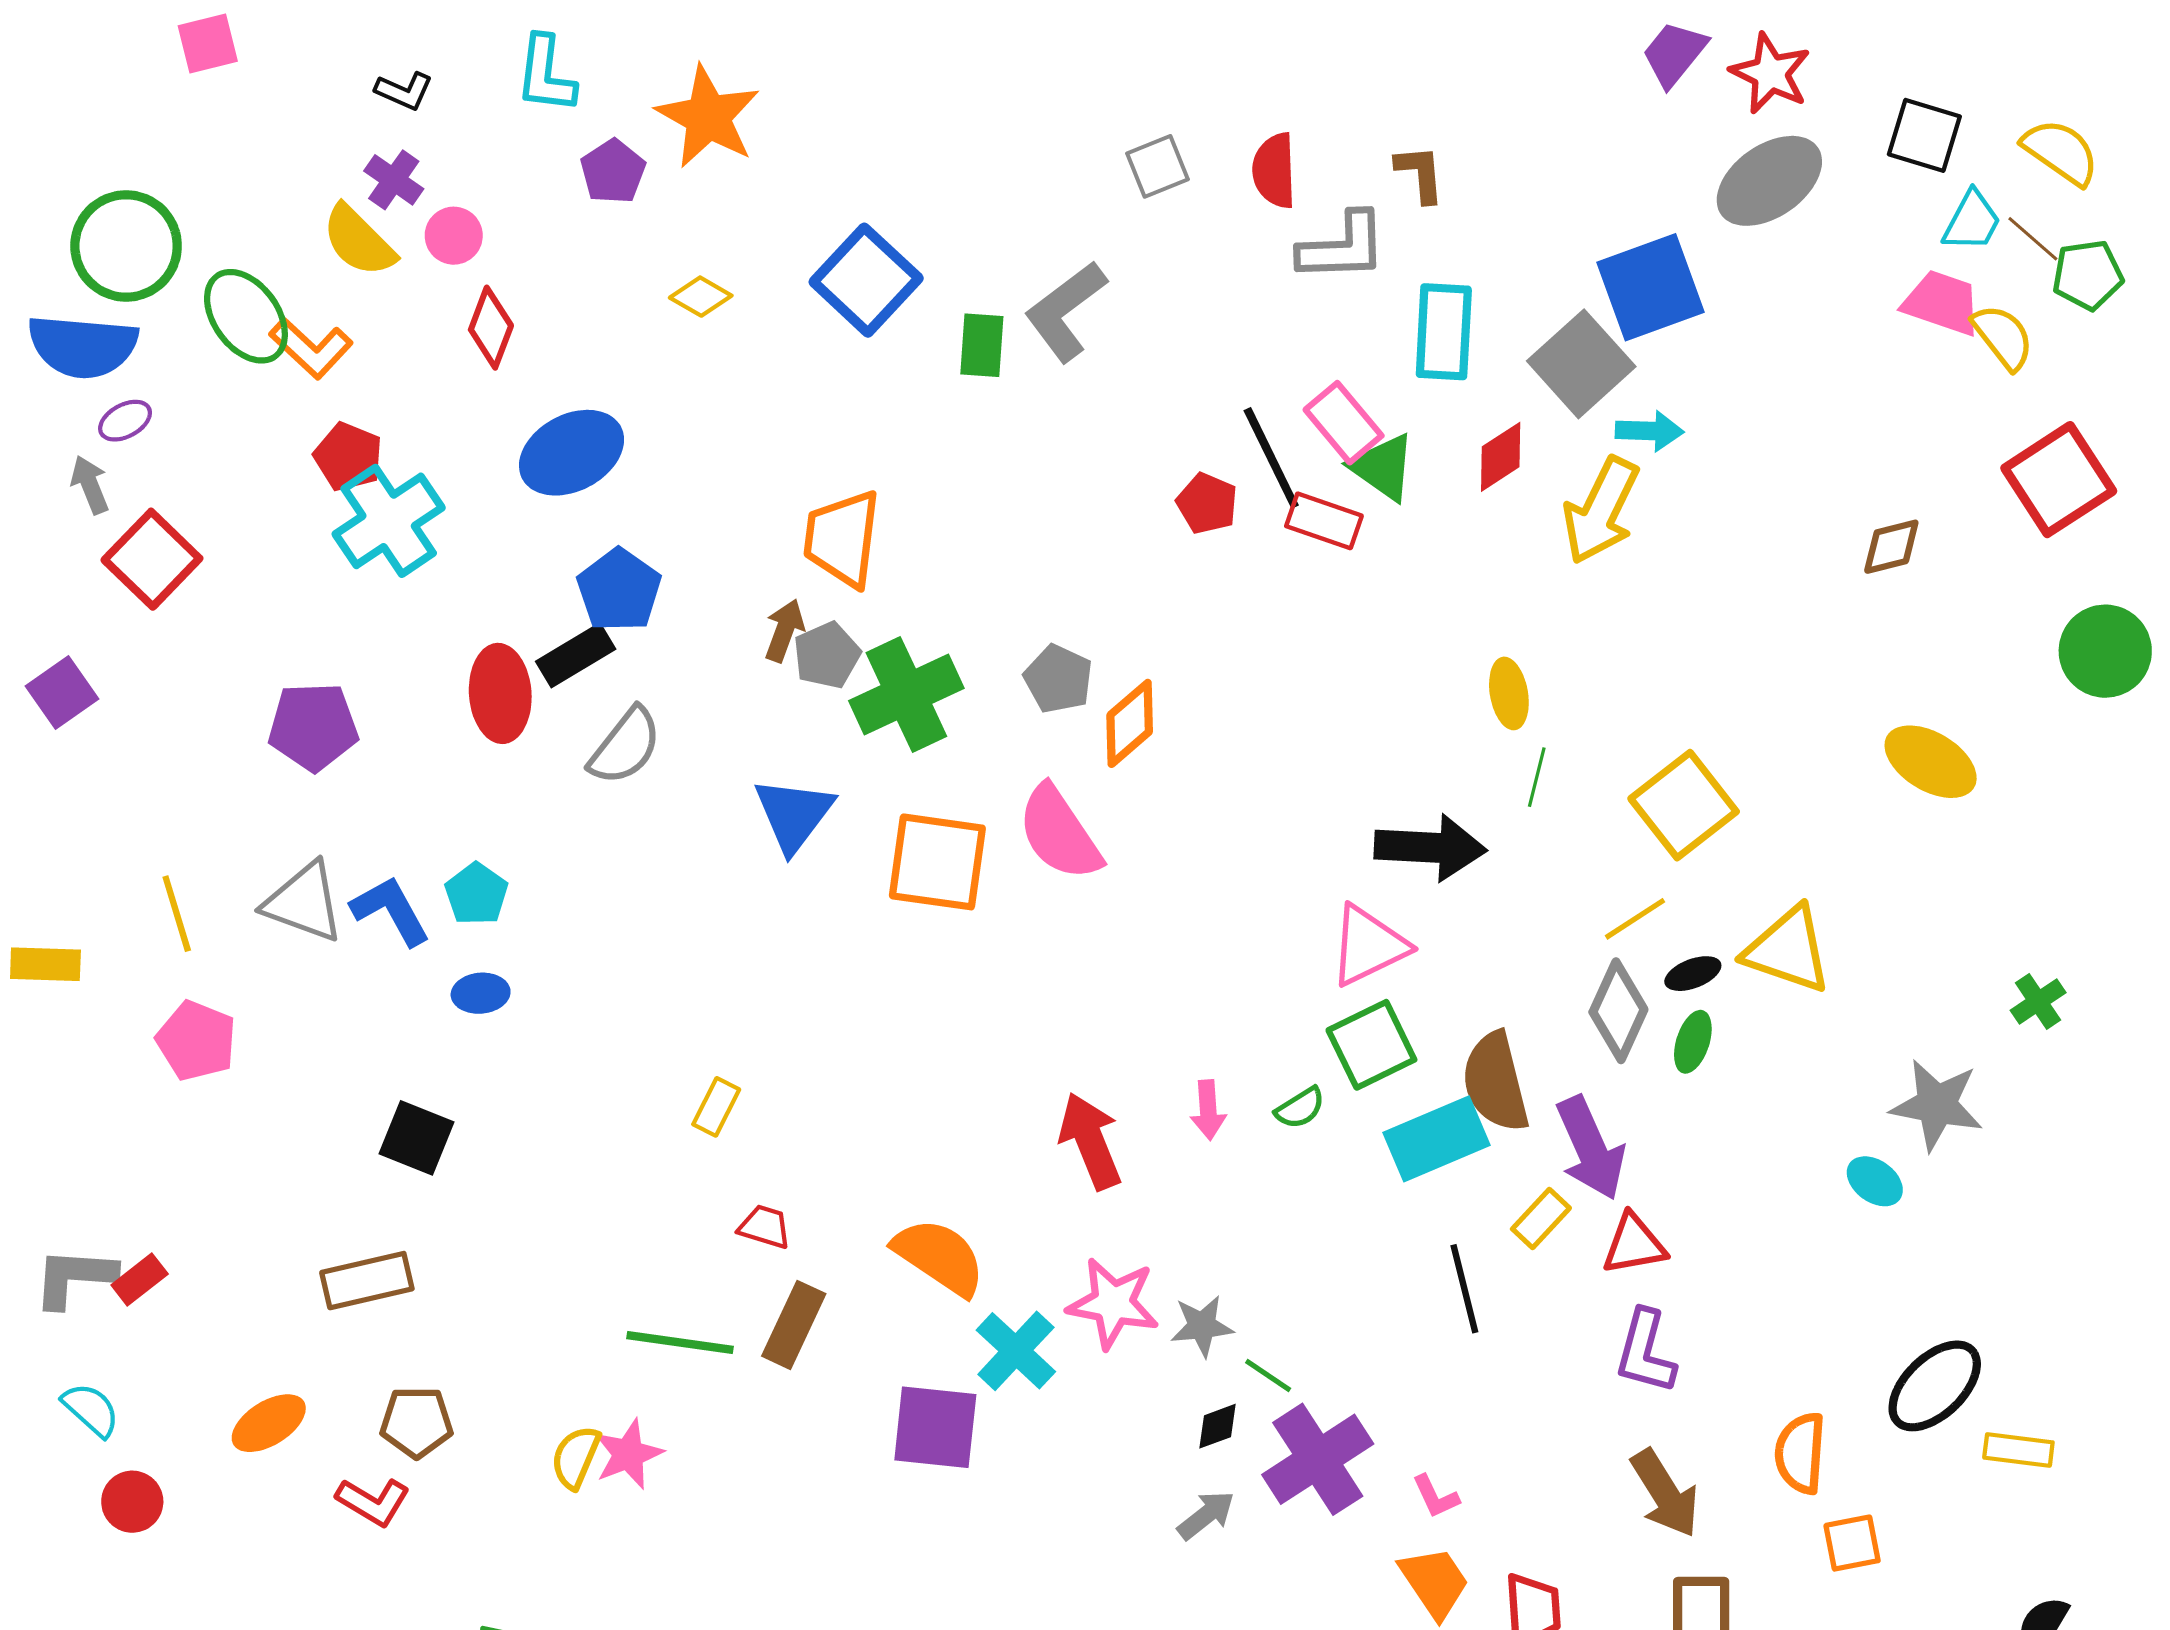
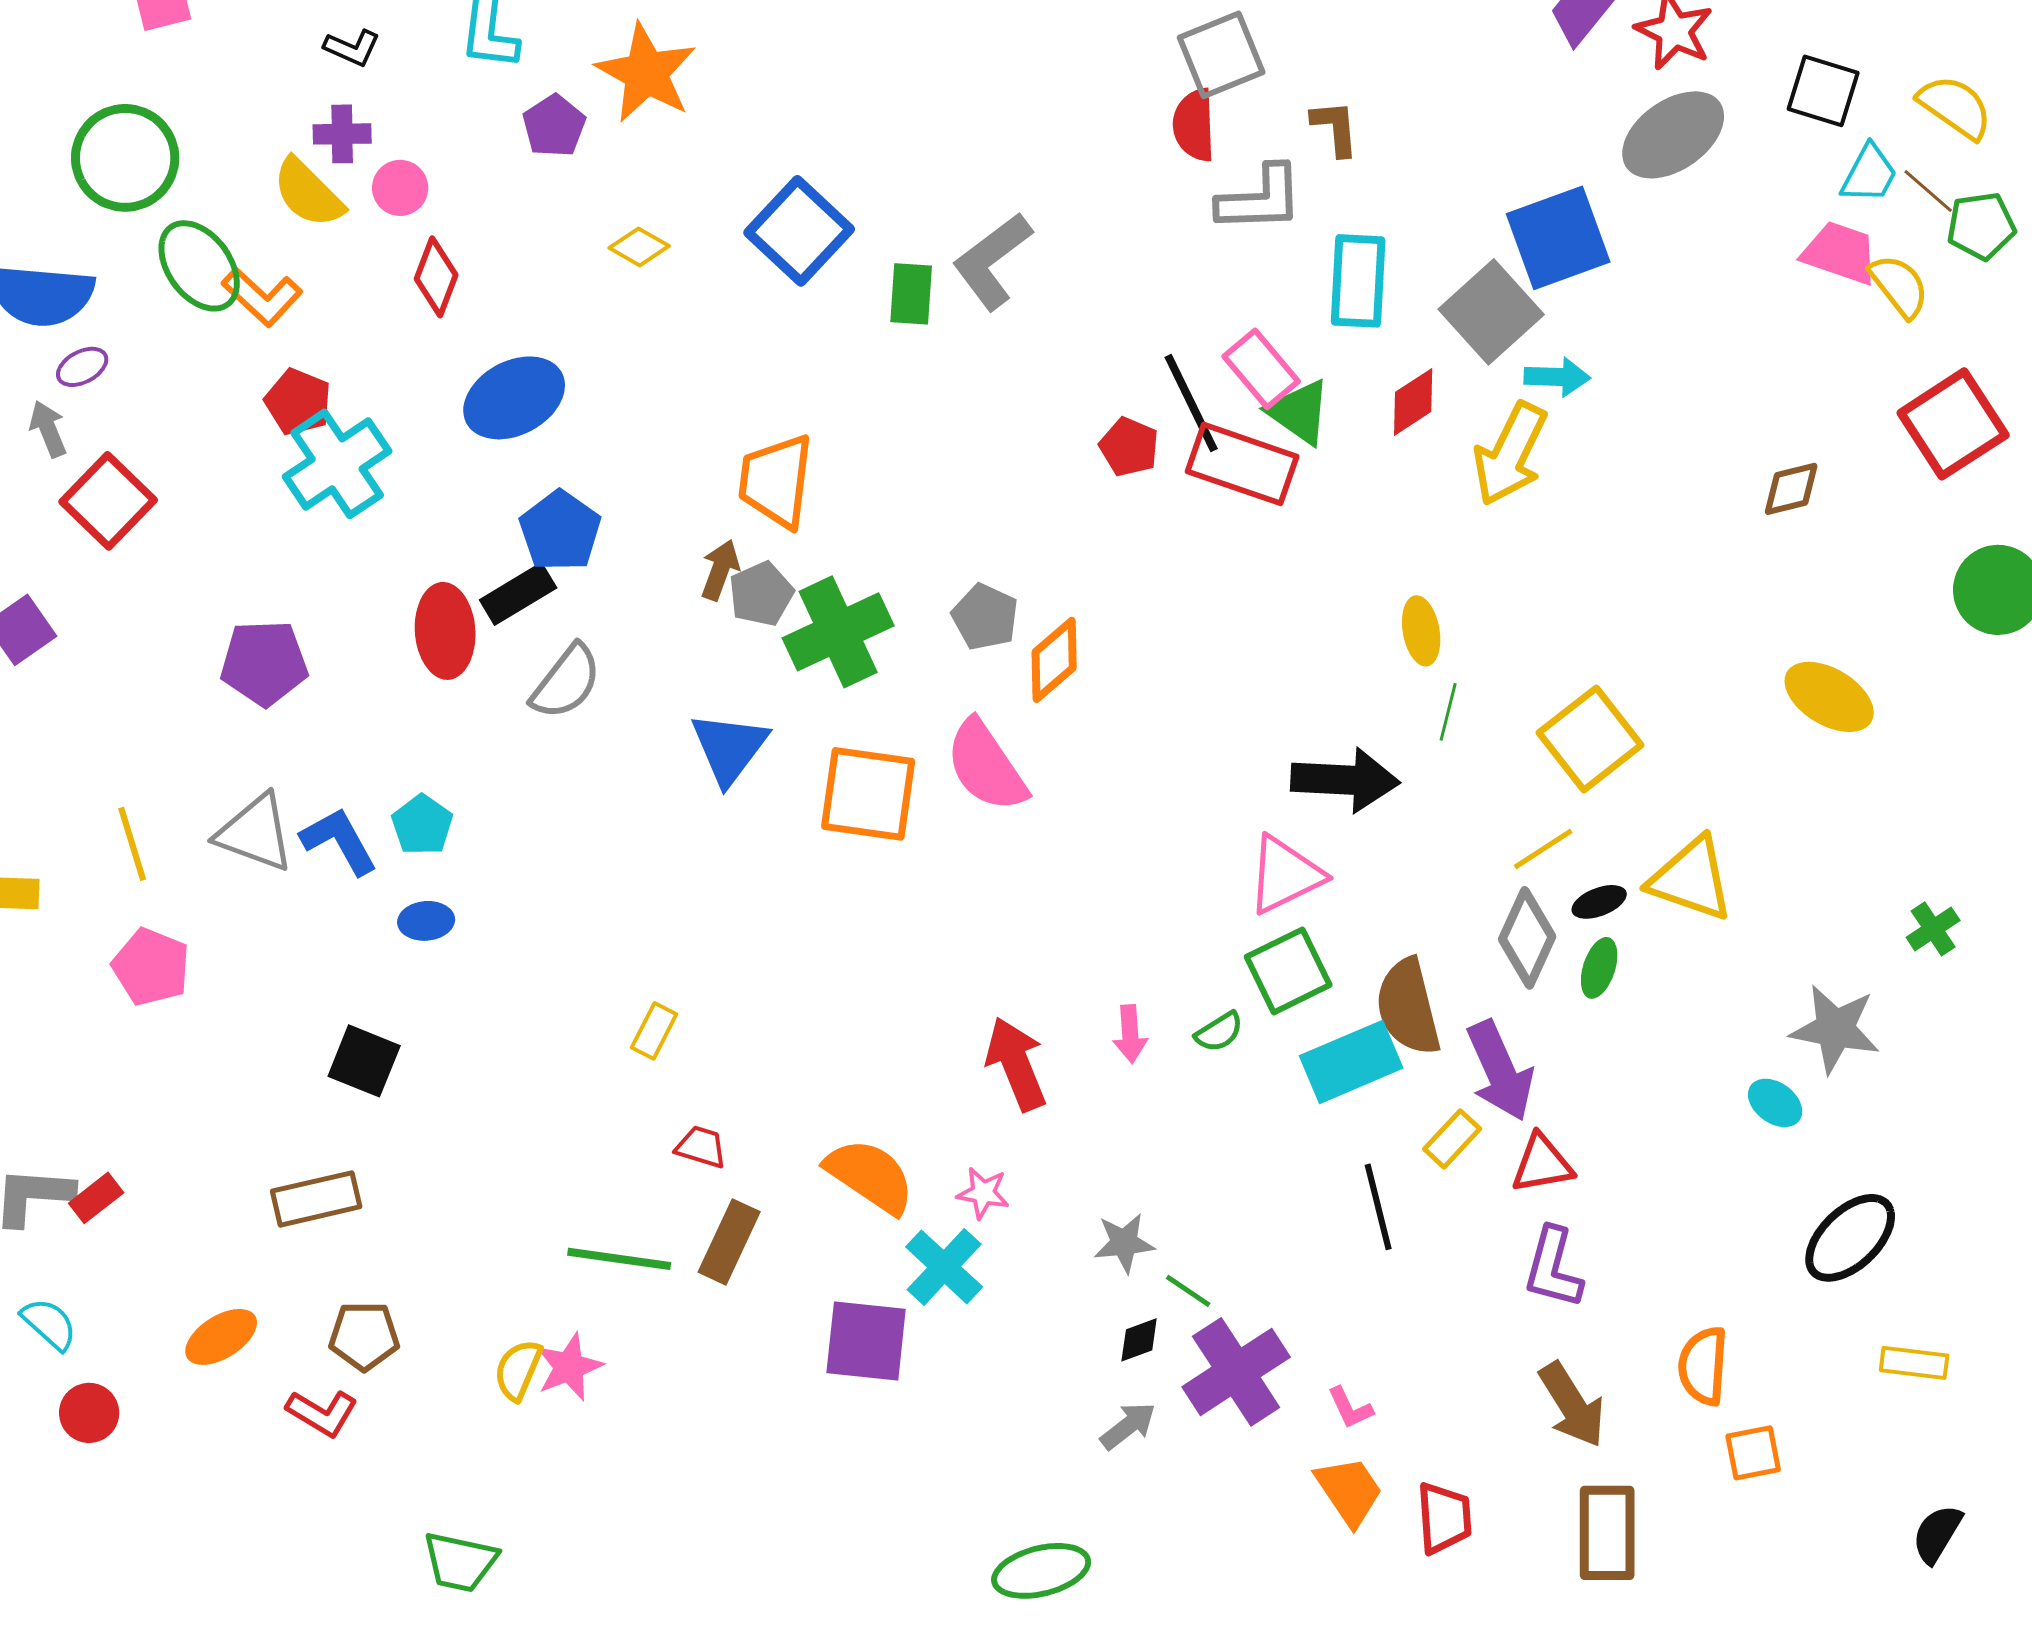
gray square: (1158, 166) -> (1221, 55), moved, size x1.4
purple cross: (394, 180) -> (342, 134), turned -36
green circle: (126, 246) -> (125, 158), moved
red rectangle: (1324, 521) -> (1242, 464), size x1.5
pink star: (1113, 1303) -> (983, 1193), moved, size x0.6
black ellipse: (1935, 1386) -> (1850, 1238), moved

